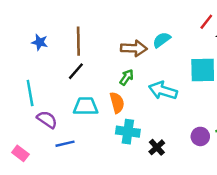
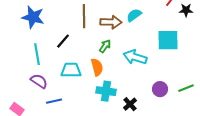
brown line: (78, 41) -> (84, 16), moved
blue star: (40, 42) -> (33, 17), size x1.6
cyan line: (30, 93) -> (37, 54), moved
purple circle: (200, 136) -> (160, 89), moved

